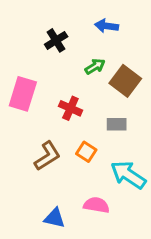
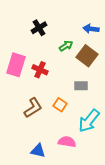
blue arrow: (107, 26) -> (91, 29), moved
red cross: (70, 108) -> (40, 70), moved
cyan arrow: (128, 175) -> (89, 121), turned -85

